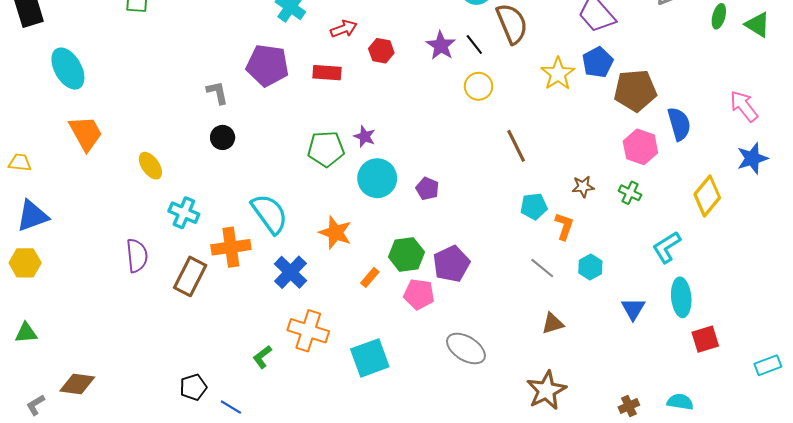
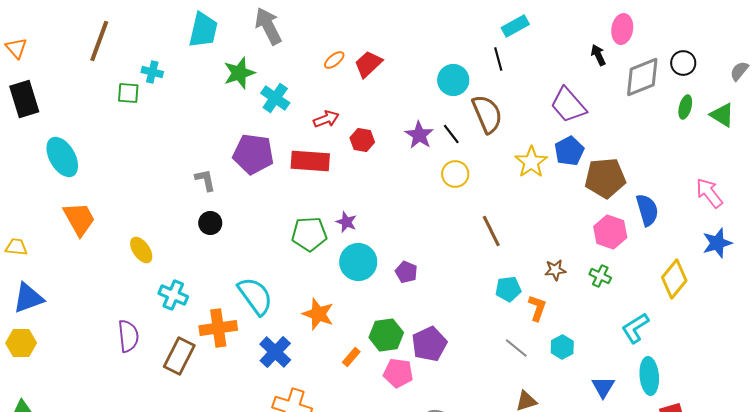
red rectangle: (327, 73) -> (310, 161), size x1.4

